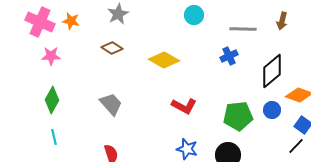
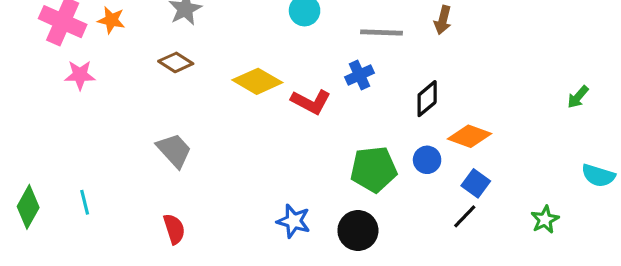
black diamond: (272, 71) -> (427, 99), size x0.7
green diamond: (52, 100) -> (28, 207), moved
red L-shape: (184, 106) -> (311, 102), moved

